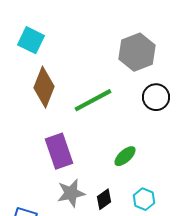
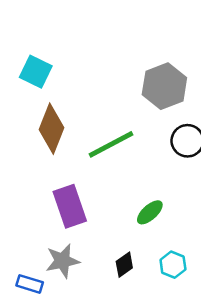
gray star: (71, 193) -> (62, 261), moved

